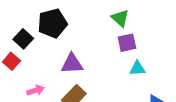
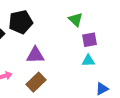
purple square: (127, 43) -> (89, 40), moved

